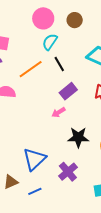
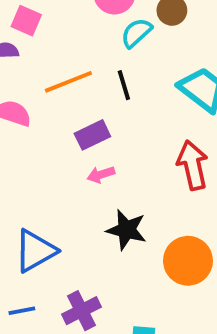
cyan semicircle: (50, 42) -> (136, 33), moved
purple rectangle: (68, 91) -> (92, 135), moved
purple cross: (68, 172) -> (81, 311), moved

